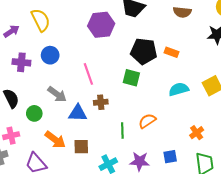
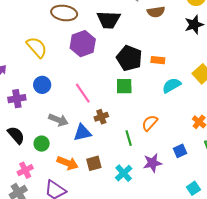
yellow semicircle: (41, 20) -> (37, 47), moved
black pentagon: (144, 51) -> (129, 58), turned 30
orange rectangle: (171, 52) -> (158, 60), moved

